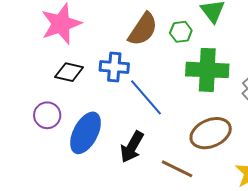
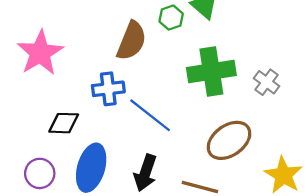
green hexagon: (181, 32) -> (171, 18), moved
black diamond: (69, 72) -> (64, 123), moved
purple circle: (47, 115) -> (40, 173), moved

